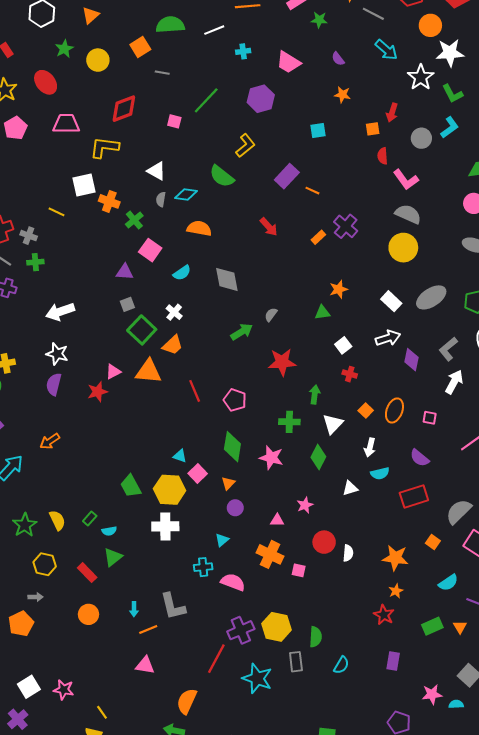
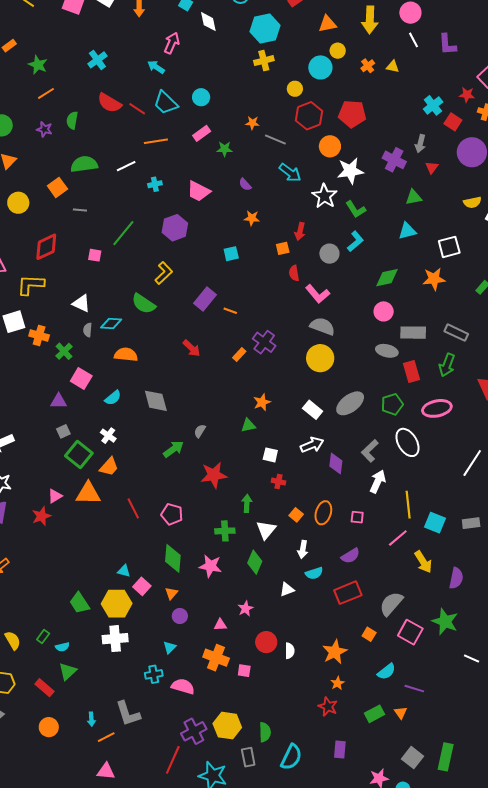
white square: (343, 345) -> (270, 455), turned -35
purple semicircle: (420, 458) -> (350, 556), turned -66
orange star: (395, 558) -> (335, 652), turned -30
cyan semicircle: (341, 665) -> (291, 757), size x1.5

